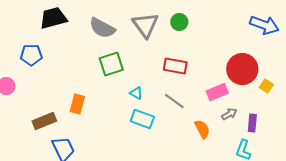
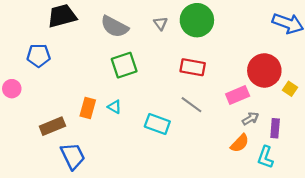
green circle: (179, 22) -> (197, 20), size x1.8
gray triangle: (145, 25) -> (161, 23), size x0.5
cyan triangle: (136, 93) -> (115, 107), moved
orange semicircle: (202, 129) -> (240, 143), moved, turned 72

